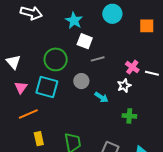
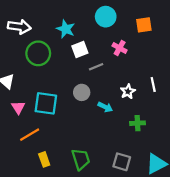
white square: (85, 41) -> (80, 50), turned -35
green circle: (56, 59) -> (38, 53), moved
pink cross: (132, 67) -> (120, 48), moved
white line: (152, 73) -> (153, 84), moved, turned 72

